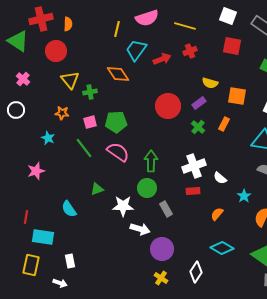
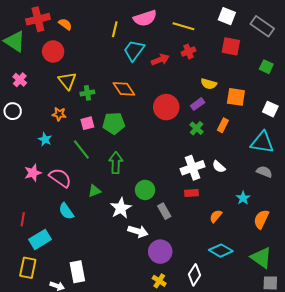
orange semicircle: (68, 24) -> (65, 24), turned -56
orange diamond: (118, 74) -> (124, 89), moved
pink semicircle: (118, 152) -> (60, 178), moved
green arrow: (151, 161) -> (116, 163), moved
white semicircle: (220, 178) -> (219, 167), moved
white star: (123, 206) -> (121, 208), turned -30
cyan rectangle: (43, 237) -> (40, 239), turned -40
white rectangle: (70, 261) -> (77, 272), moved, size x1.5

